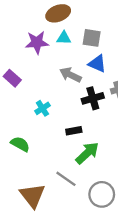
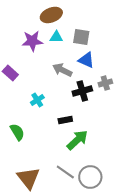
green semicircle: (20, 144) -> (17, 132), turned 30
gray line: (66, 179) -> (65, 172), moved

